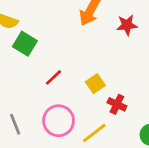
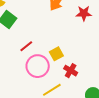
pink circle: (59, 121) -> (38, 66), moved

